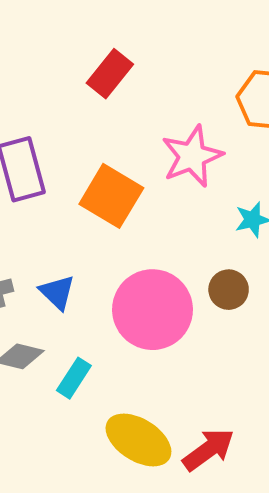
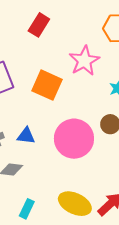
blue triangle: (57, 292) -> (26, 136), turned -30
cyan rectangle: (74, 378) -> (27, 209), moved

